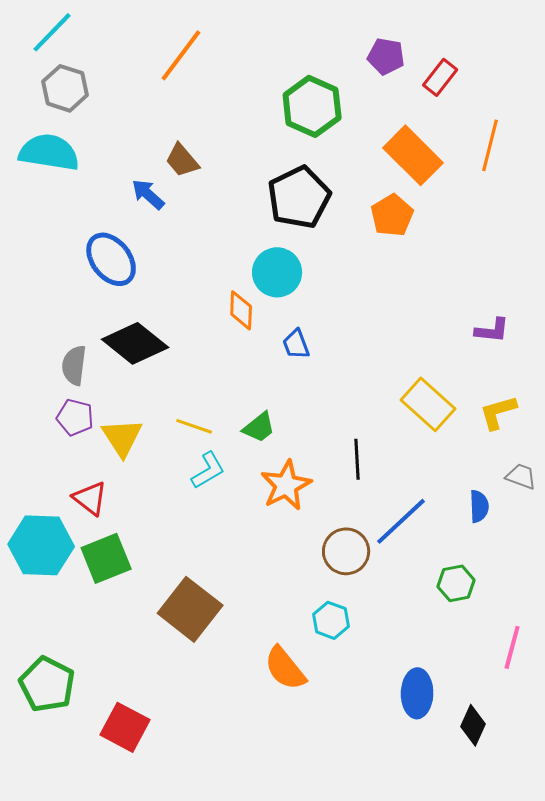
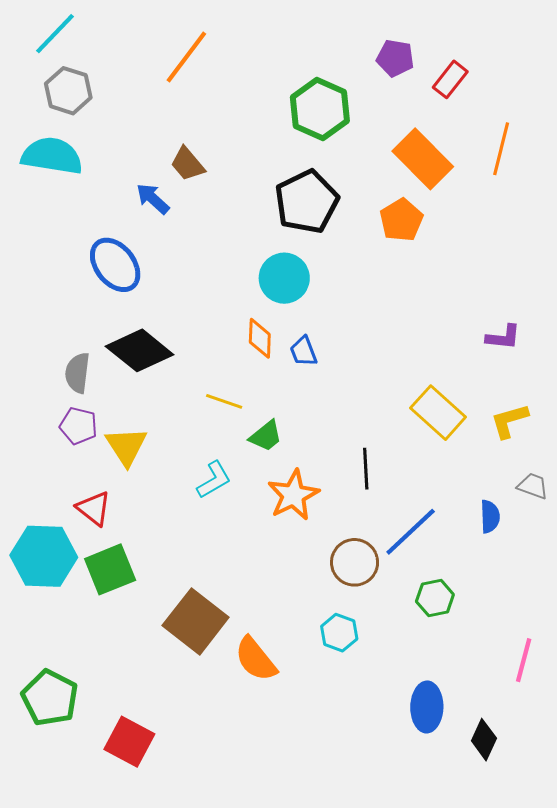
orange diamond: (241, 310) -> (260, 338), moved
yellow line: (194, 426) -> (224, 401), moved
green hexagon: (456, 583) -> (435, 598), moved
orange semicircle: (285, 668) -> (256, 659), moved

